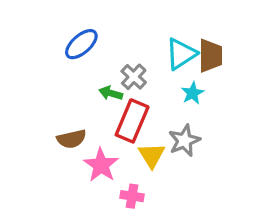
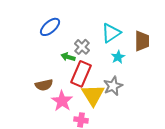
brown trapezoid: (210, 56) -> (142, 41), moved
yellow triangle: (152, 155) -> (93, 95), size x1.4

